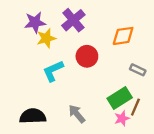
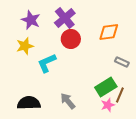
purple star: (35, 22) -> (31, 20), turned 30
yellow star: (46, 38) -> (25, 46), moved
red circle: (87, 56) -> (71, 39), moved

